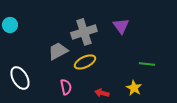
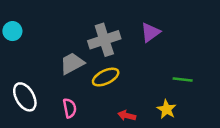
purple triangle: (121, 26) -> (150, 32), turned 30
pink semicircle: (66, 87) -> (70, 108), moved

